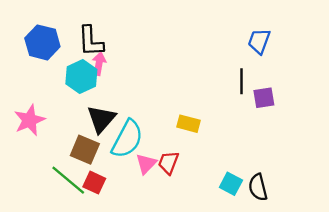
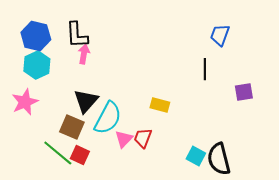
cyan hexagon: (81, 77) -> (37, 65), moved
purple square: (264, 98) -> (244, 92), moved
black semicircle: (258, 187) -> (219, 159), size x1.4

